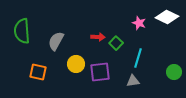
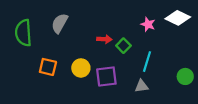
gray semicircle: (56, 41) -> (60, 23), moved
orange square: (38, 72) -> (48, 67), moved

